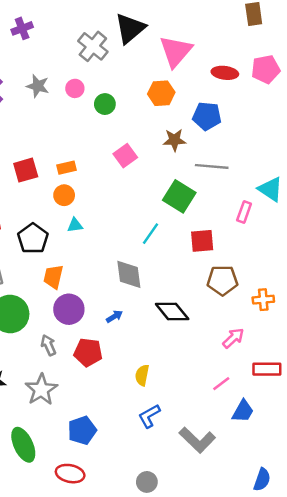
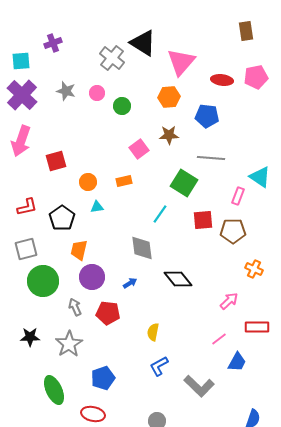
black triangle: (130, 28) -> (143, 43), turned -48
brown star: (174, 140) -> (169, 135), moved
orange rectangle: (66, 168) -> (124, 181), moved
brown pentagon: (222, 280) -> (233, 231), moved
orange cross: (263, 300) -> (254, 269), turned 30

